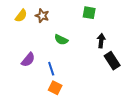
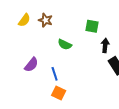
green square: (89, 13) -> (92, 26), moved

